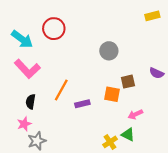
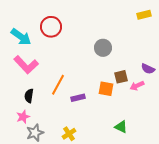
pink arrow: (135, 114) -> (137, 86), moved
yellow cross: (110, 142) -> (69, 134), moved

